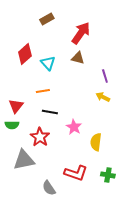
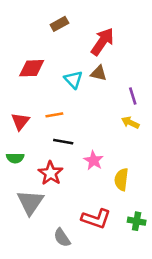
red diamond: (25, 54) -> (32, 68), turned 40
cyan triangle: (48, 63) -> (73, 80), moved
red triangle: (16, 106) -> (20, 121), moved
gray triangle: (24, 160) -> (30, 202), turned -45

